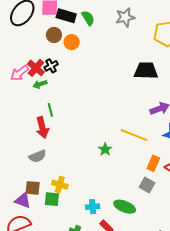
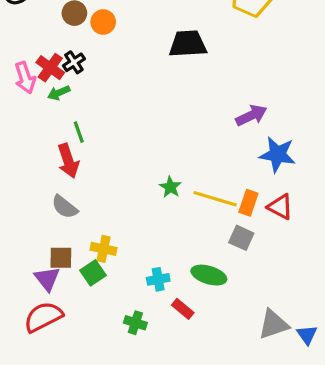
black trapezoid: (146, 71) -> (188, 44), moved
pink arrow: (20, 73) -> (25, 78), turned -66
yellow line: (134, 135) -> (215, 199), moved
gray semicircle: (38, 156) -> (65, 207), turned 66
green square: (52, 199) -> (93, 273), turned -35
purple triangle: (23, 200) -> (47, 279), turned 36

